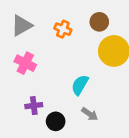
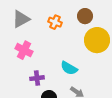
cyan semicircle: (80, 85) -> (69, 68), turned -90
purple cross: (34, 106) -> (37, 78), moved

